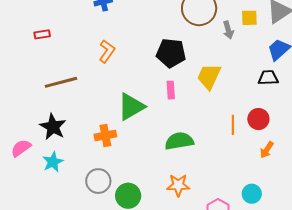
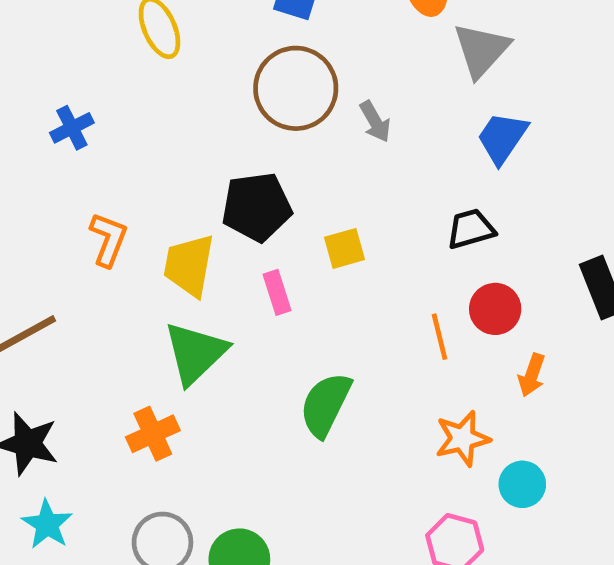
yellow square: (249, 18) -> (344, 248), moved
yellow trapezoid: (209, 76) -> (189, 265), moved
black trapezoid: (268, 78) -> (471, 229), moved
green semicircle: (179, 141) -> (326, 405), turned -40
orange star: (178, 185) -> (463, 438), moved

